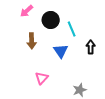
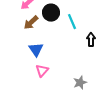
brown arrow: (32, 41) -> (31, 23), moved, turned 49
blue triangle: (61, 51) -> (36, 50), moved

